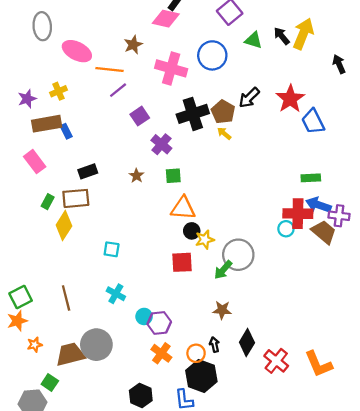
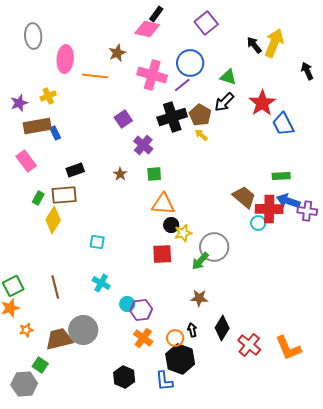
green triangle: (253, 40) -> (228, 77), moved
pink ellipse: (77, 51) -> (65, 59), turned 68
purple line: (118, 90) -> (182, 85), moved
brown trapezoid: (324, 232) -> (244, 197), moved

